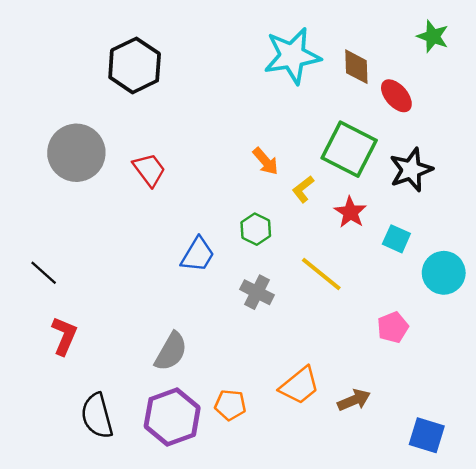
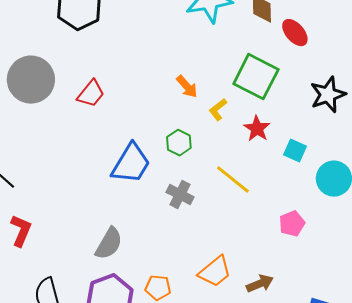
red trapezoid: (149, 170) -> (91, 94), turned 76
black star: (411, 170) -> (328, 95), moved
blue trapezoid: (198, 255) -> (131, 164), size x1.4

